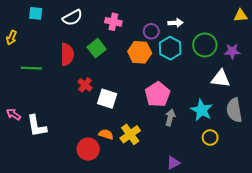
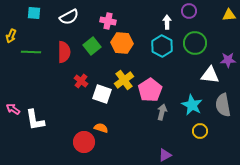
white arrow: (175, 23) -> (167, 22), turned -88
purple circle: (151, 31) -> (189, 11), moved
purple star: (232, 51) -> (228, 60), moved
orange hexagon: (140, 52) -> (122, 43), moved
green line: (31, 68) -> (31, 52), moved
yellow cross: (130, 134) -> (124, 80), moved

